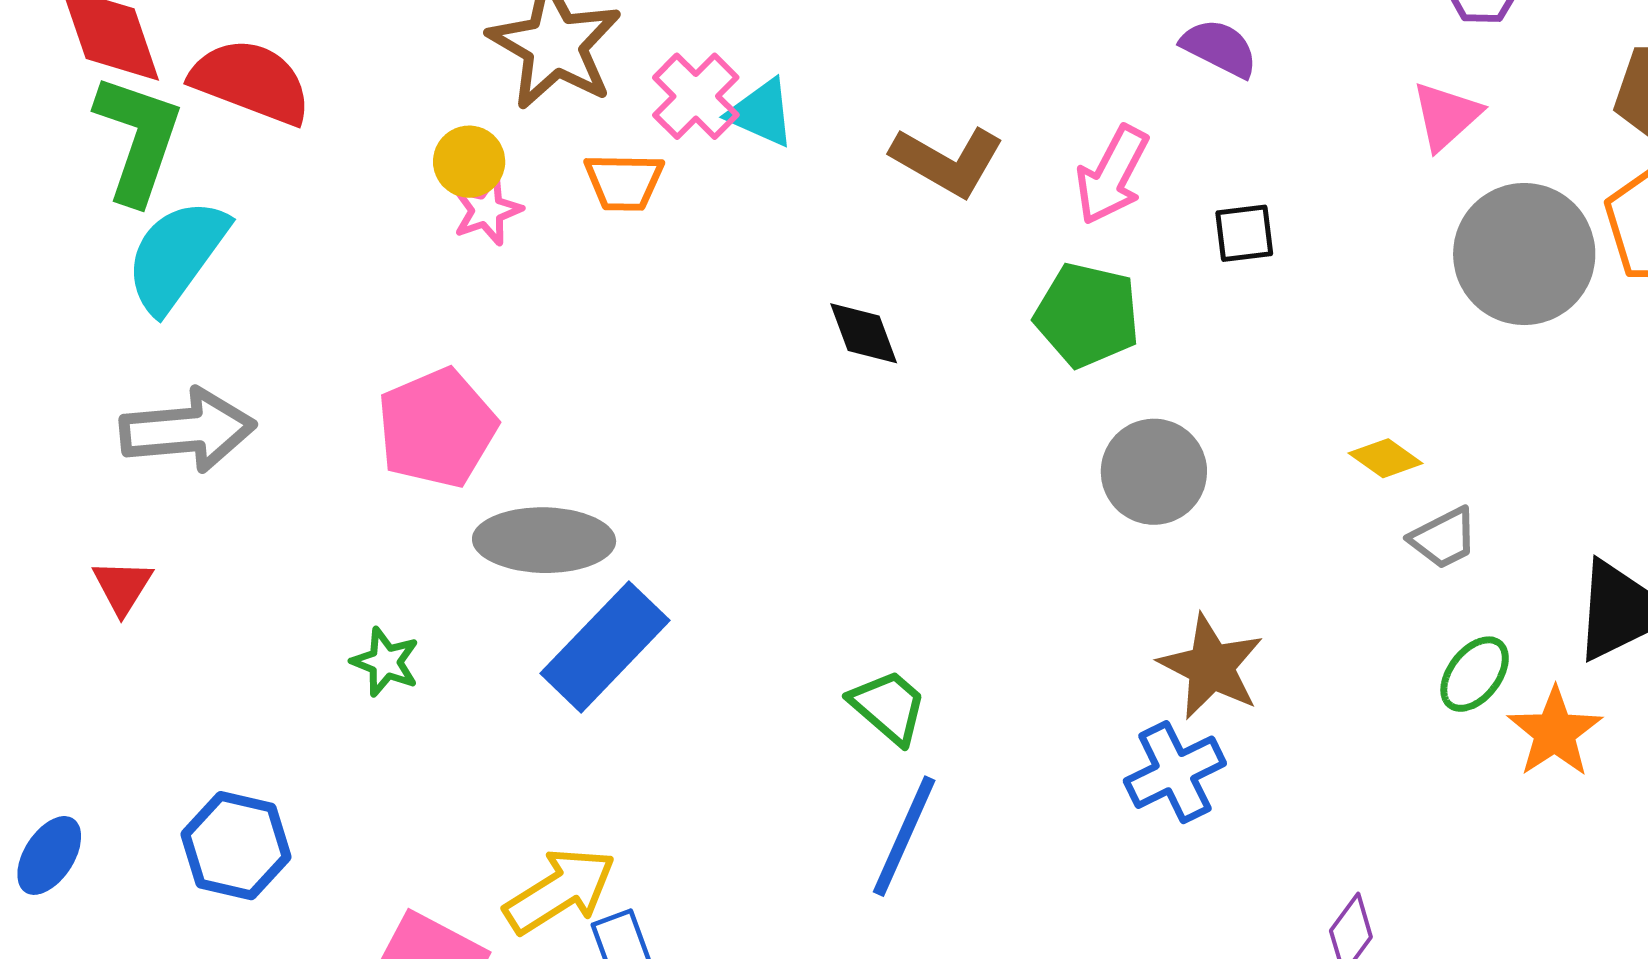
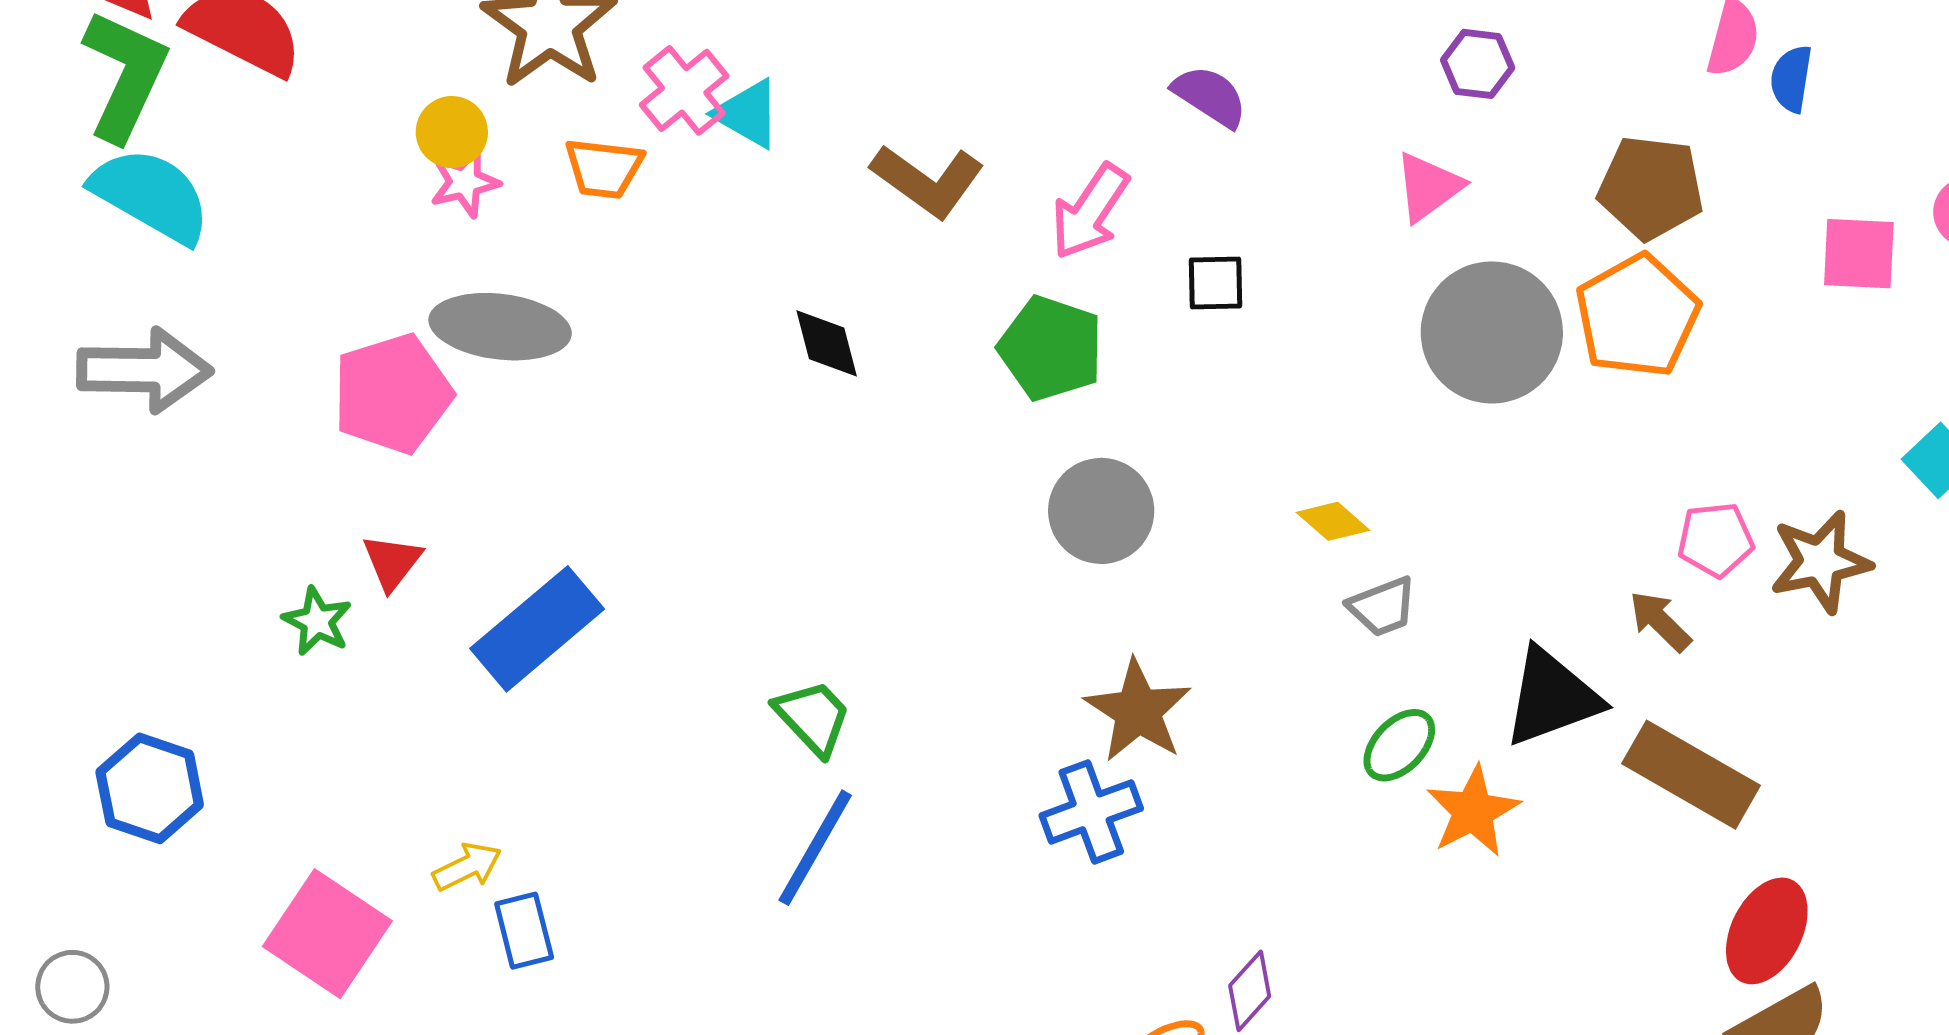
cyan semicircle: (176, 255) -> (151, 195), turned 78
gray ellipse: (544, 540) -> (500, 327), moved
red triangle: (122, 587) -> (392, 562), moved
yellow arrow: (560, 891) -> (467, 867), size x0.6

